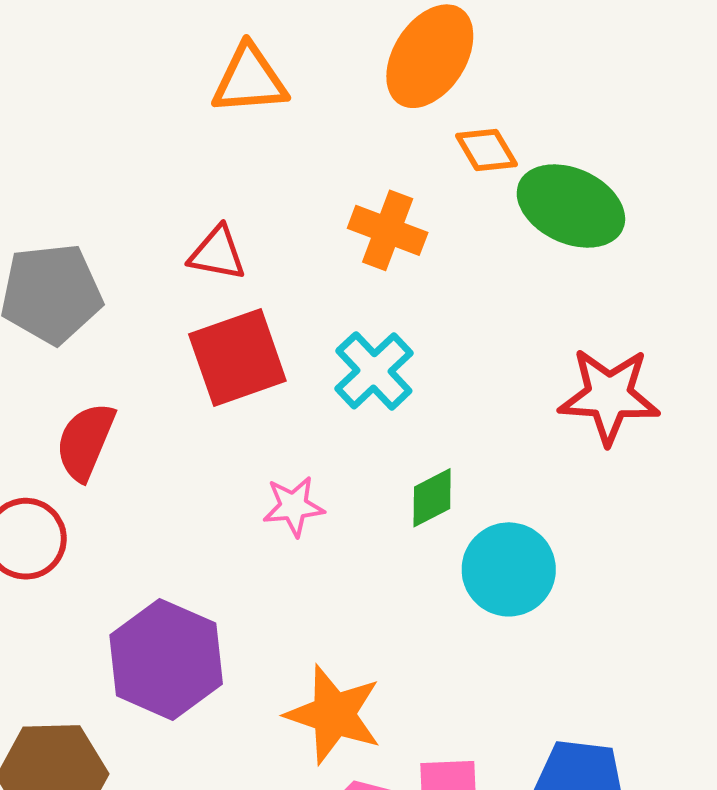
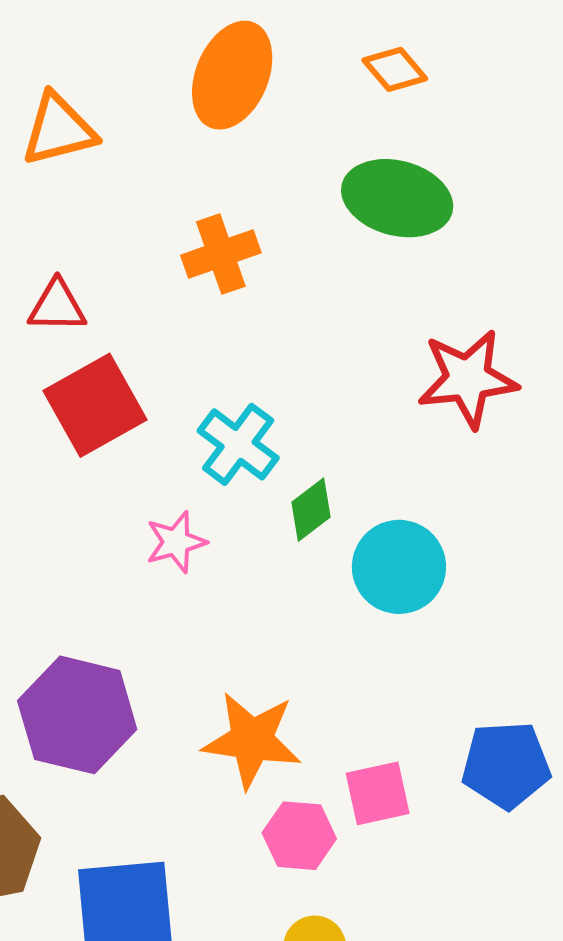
orange diamond: (486, 150) -> (395, 69), moved
orange cross: (388, 230) -> (221, 254), turned -30
cyan cross: (374, 371) -> (238, 444), moved

